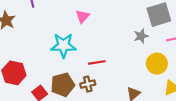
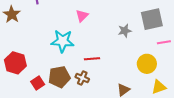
gray star: (141, 36) -> (125, 31), moved
brown cross: (88, 84) -> (82, 78), turned 32

